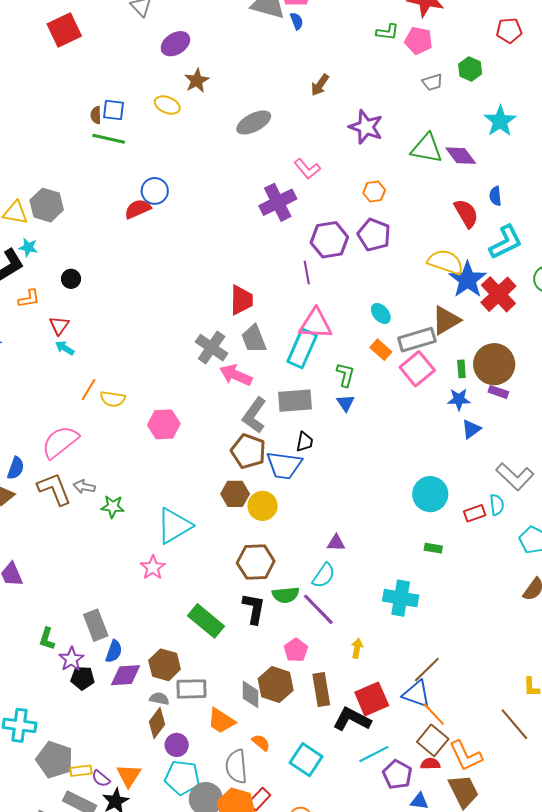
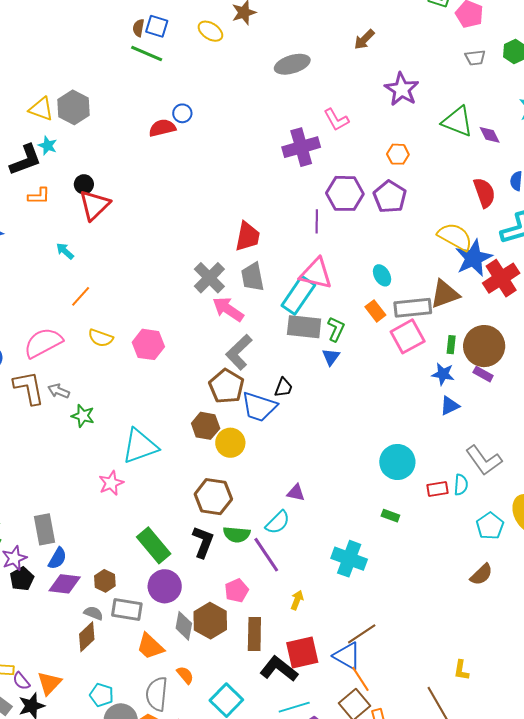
purple diamond: (461, 156) -> (490, 135), size x0.7
blue circle: (155, 191) -> (182, 113), size x0.7
red triangle: (59, 325) -> (94, 205), moved, size x1.6
yellow semicircle: (113, 399) -> (101, 338), moved
gray rectangle: (295, 401) -> (304, 327), moved
brown hexagon: (165, 665) -> (105, 581), size x0.7
black pentagon: (83, 678) -> (22, 579), turned 30
purple circle: (177, 745) -> (165, 586), moved, size x1.4
cyan pentagon: (182, 778) -> (102, 695), size x0.7

